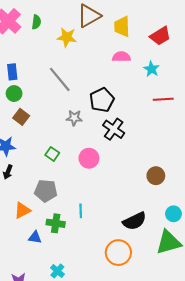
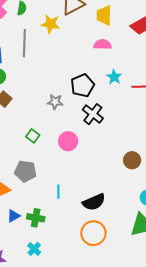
cyan star: (151, 69) -> (114, 77), moved
gray line: (60, 79) -> (24, 43), moved, turned 40
black semicircle: (135, 221) -> (94, 202), moved
green cross: (56, 223) -> (36, 218), moved
blue triangle: (35, 237) -> (14, 216), turned -40

